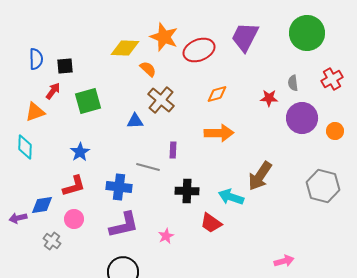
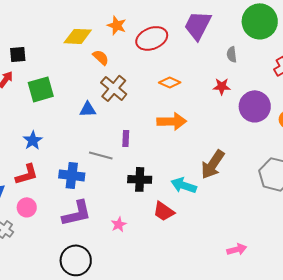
orange star: (164, 37) -> (117, 25), size x0.7
gray semicircle: (293, 83) -> (232, 54), moved
orange diamond: (217, 94) -> (170, 82), turned 40

